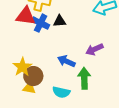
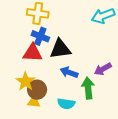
red triangle: (26, 16) -> (32, 53), moved
black triangle: (60, 21) -> (60, 49), moved, size x1.6
purple arrow: (94, 49) -> (103, 69), moved

